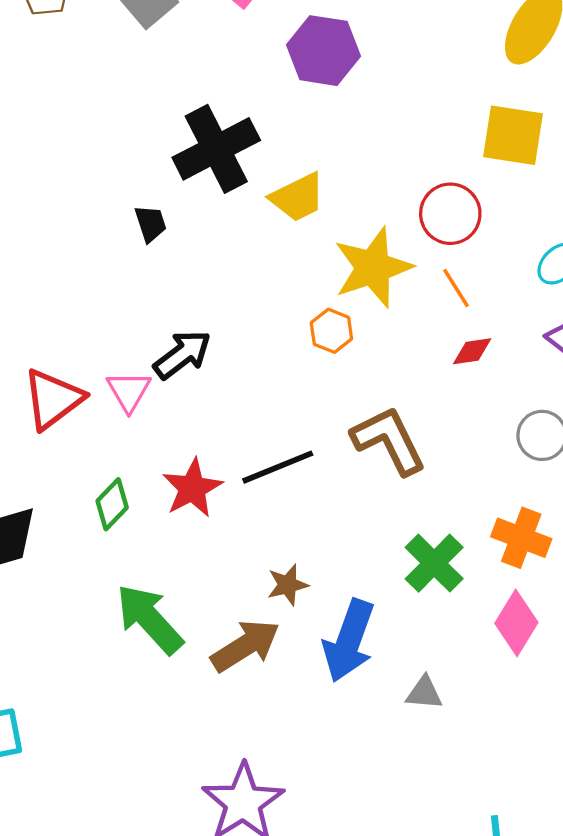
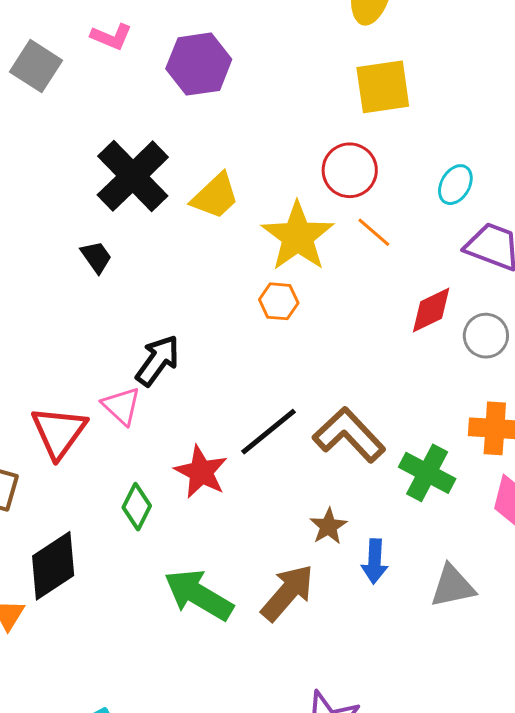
red diamond: (472, 351) -> (431, 310), moved, size x1.4
brown L-shape: (389, 440) -> (349, 435), moved
brown star: (288, 585) -> (328, 526), moved
blue arrow: (349, 641) -> (375, 561), size x0.6
gray triangle: (424, 693) -> (453, 586), size x1.4

